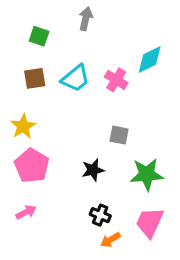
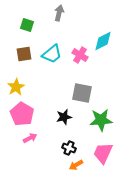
gray square: (119, 135) -> (82, 93), size x1.5
pink arrow: (26, 212) -> (30, 138), moved

